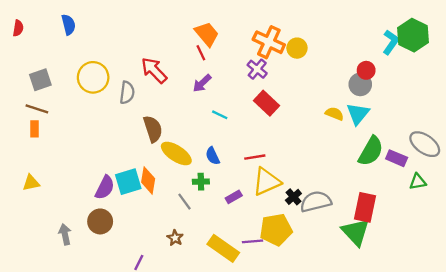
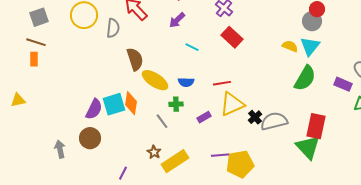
green semicircle: (371, 151) -> (305, 78), moved
blue semicircle: (213, 156) -> (186, 82), turned -63
yellow triangle: (31, 183) -> (18, 100), moved
yellow pentagon: (276, 230) -> (240, 164), moved
yellow rectangle: (223, 248) -> (175, 161), moved, turned -68

